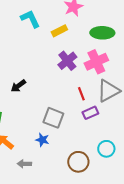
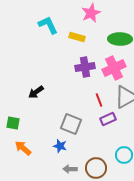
yellow rectangle: (59, 31) -> (77, 37), turned 42
purple cross: (67, 61) -> (85, 67), turned 30
gray arrow: (24, 164) -> (70, 169), moved

